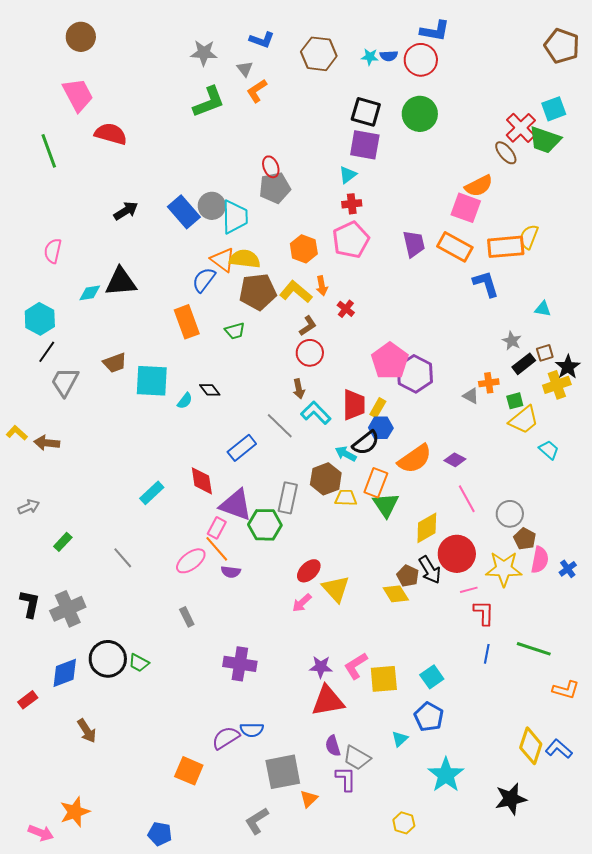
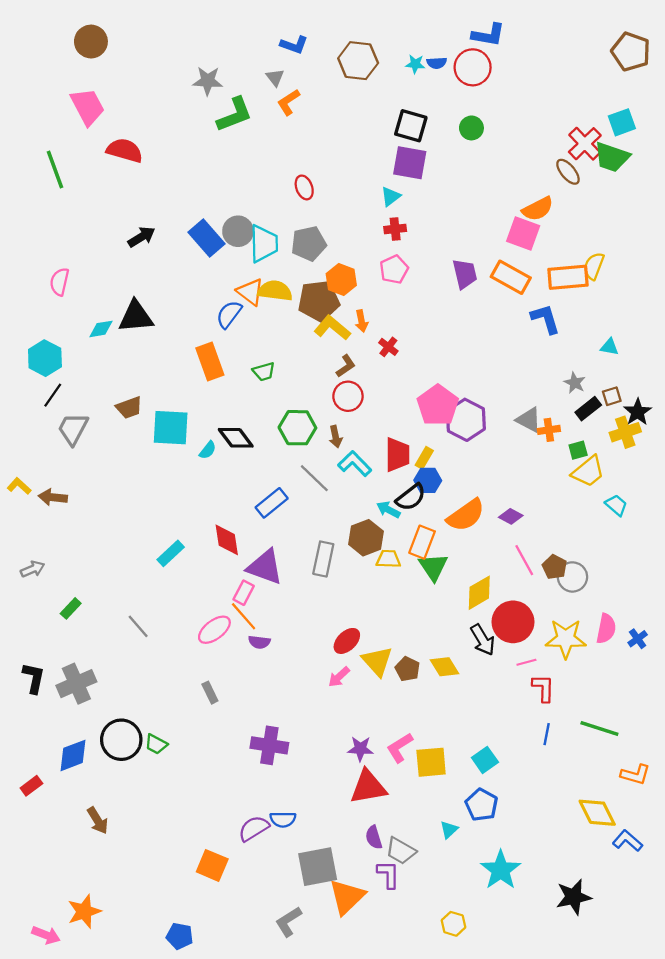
gray star: (204, 53) -> (208, 81), moved
green circle: (420, 114) -> (471, 128), size x0.6
gray pentagon: (275, 188) -> (309, 244), moved
pink pentagon: (351, 240) -> (394, 269), size x0.7
brown pentagon: (258, 292) -> (319, 301), moved
black diamond: (210, 390) -> (236, 438), size x1.5
gray triangle: (471, 396) -> (529, 420), moved, size x1.4
green hexagon: (265, 525) -> (297, 428), moved
brown pentagon: (525, 539) -> (555, 567), moved
brown pentagon: (408, 576) -> (407, 669), moved
yellow diamond: (531, 746) -> (597, 813), moved, turned -45
orange triangle: (309, 799) -> (347, 897), size x1.8

